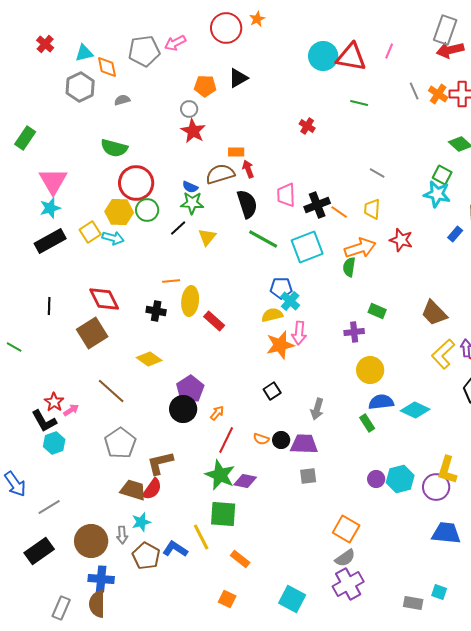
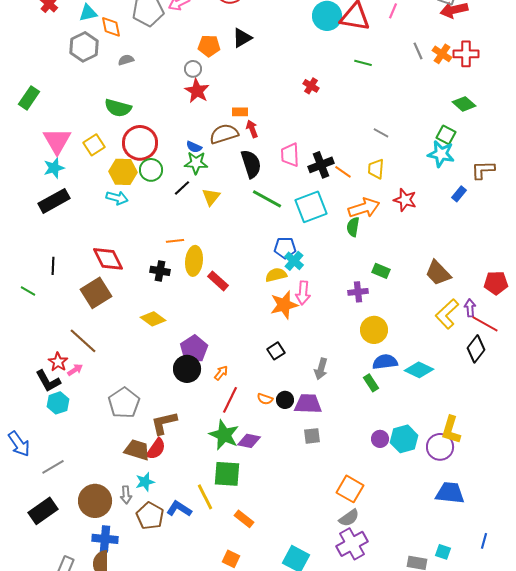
yellow square: (90, 232) -> (94, 145), moved
green line: (14, 347) -> (28, 291), moved
brown line: (111, 391) -> (83, 341), moved

